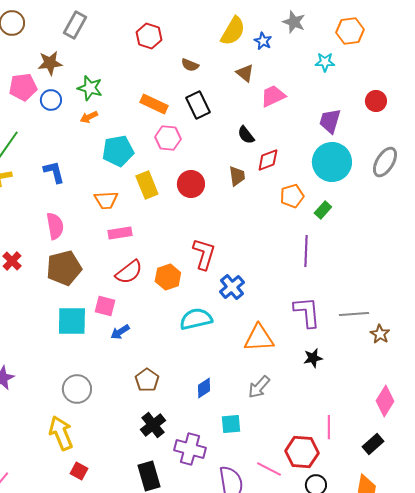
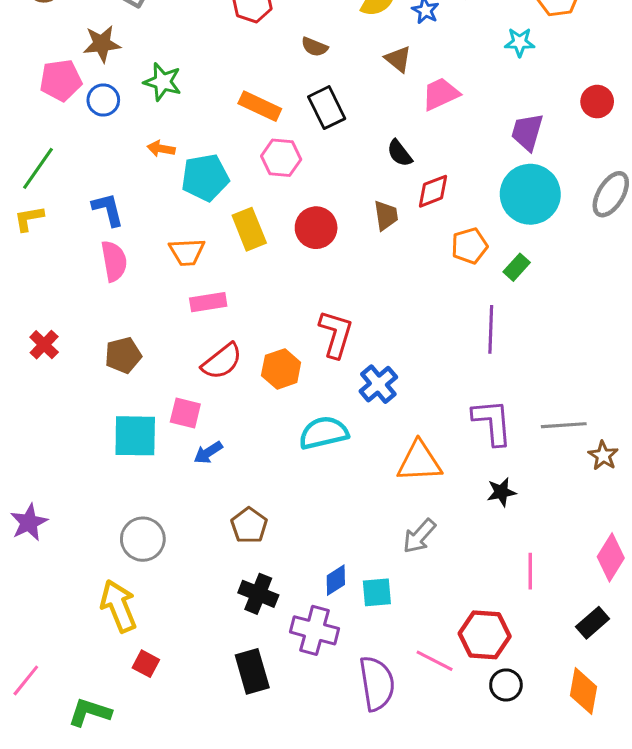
orange arrow: (89, 117) -> (161, 149), moved, turned 36
pink semicircle: (55, 226) -> (114, 261), moved
brown pentagon: (64, 268) -> (123, 355), size x0.7
blue diamond: (204, 388) -> (336, 580), moved
black cross: (153, 425) -> (258, 594), turned -30
pink line: (329, 427) -> (530, 571), moved

